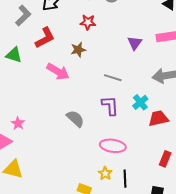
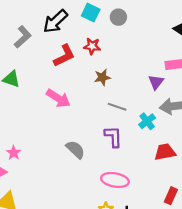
red L-shape: (45, 38) -> (64, 56), moved
purple triangle: (135, 43) -> (156, 82), moved
brown star: (78, 50) -> (102, 77), moved
cyan cross: (140, 102) -> (147, 121), moved

